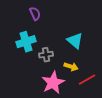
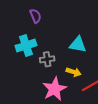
cyan triangle: (75, 41) -> (78, 44), turned -30

